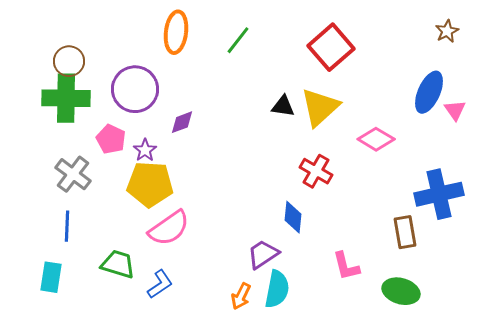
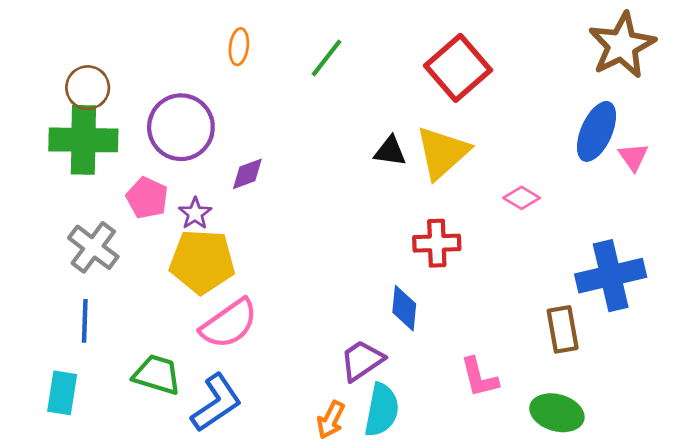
brown star: (447, 31) -> (622, 45), size x2.0
orange ellipse: (176, 32) -> (239, 47), size x0.6
pink diamond: (376, 139) -> (522, 198), size x0.7
red cross: (316, 171) -> (437, 243), turned -32
blue L-shape: (160, 284) -> (216, 403), size x1.4

